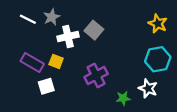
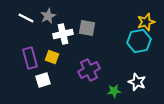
yellow star: (158, 24) -> (146, 22), turned 30
gray square: (94, 30) -> (87, 28), turned -30
cyan hexagon: (158, 59) -> (139, 41), moved
purple rectangle: (32, 62) -> (30, 58), turned 45

